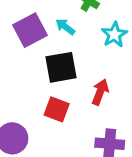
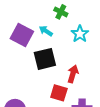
purple square: (30, 30) -> (22, 35), turned -30
red square: (57, 109) -> (59, 93), moved

